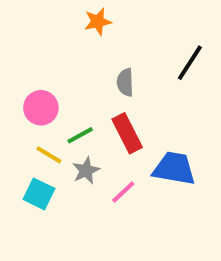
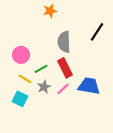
gray semicircle: (125, 82) -> (64, 42), size x1.5
pink line: (123, 192) -> (63, 89), moved

